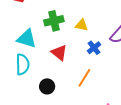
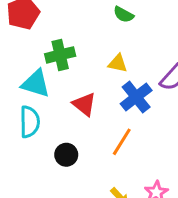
green cross: (54, 21) -> (60, 55), moved
blue cross: (94, 48) -> (136, 97), size x1.5

